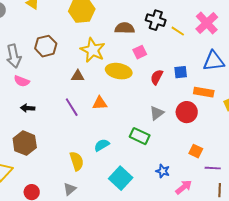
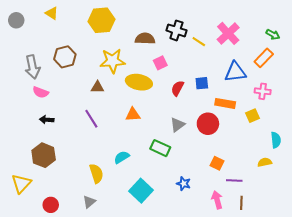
yellow star: (93, 50) -> (113, 61), turned -30
orange triangle: (100, 103) -> (133, 115), moved
pink arrow: (184, 187) -> (217, 200), moved, turned -66

